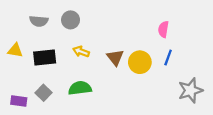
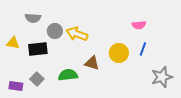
gray circle: (71, 20) -> (55, 31), moved
pink semicircle: (163, 29) -> (139, 25), turned -104
yellow arrow: (81, 52) -> (77, 34), moved, size x1.5
brown triangle: (115, 58) -> (92, 63), moved, turned -35

